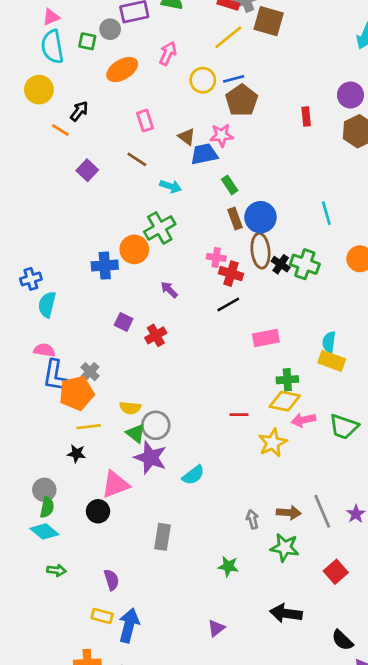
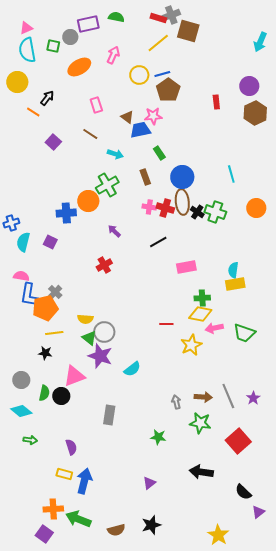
brown rectangle: (235, 219) -> (145, 177), moved
red cross: (231, 274) -> (165, 208), moved
purple square: (124, 322) -> (50, 242), moved
yellow rectangle: (332, 361) -> (235, 284), turned -30
green semicircle: (47, 507) -> (44, 393), moved
red square: (336, 572) -> (238, 441), size x1.4

